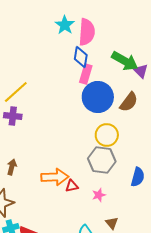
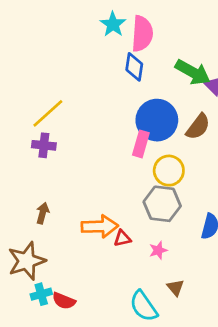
pink rectangle: (86, 74) -> (141, 144), moved

